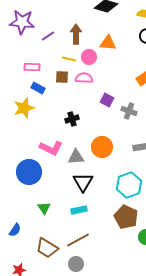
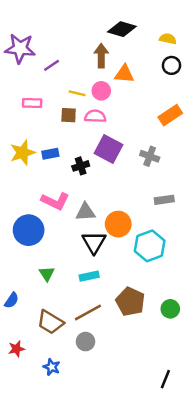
brown arrow: (76, 34) -> (101, 56), moved
blue rectangle: (38, 88) -> (50, 154), moved, turned -40
purple square: (107, 100) -> (109, 149), moved, size x1.6
orange circle: (102, 147) -> (118, 224), moved
brown pentagon: (126, 217) -> (130, 302), moved

